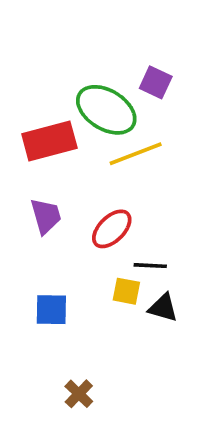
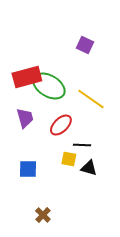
green ellipse: (106, 110) -> (49, 86), moved
yellow line: (136, 154) -> (91, 99), moved, turned 56

